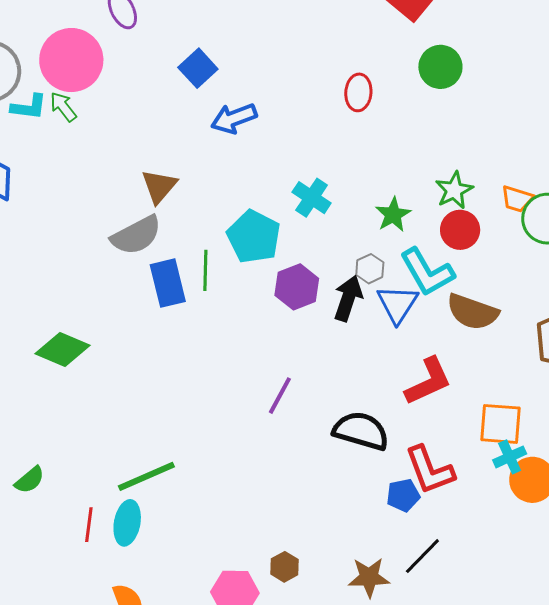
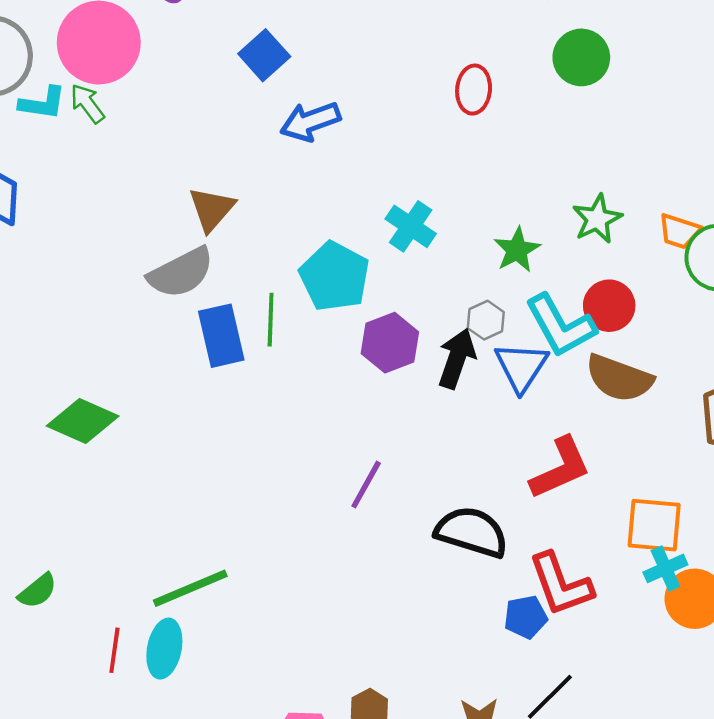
red circle: (460, 230) -> (609, 306), moved

